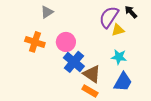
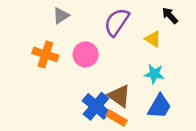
purple semicircle: (109, 17) -> (117, 22), moved
yellow triangle: (118, 30) -> (153, 39), turned 48
blue cross: (74, 62) -> (96, 106), moved

